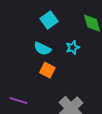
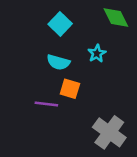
purple line: (18, 101) -> (46, 104), moved

